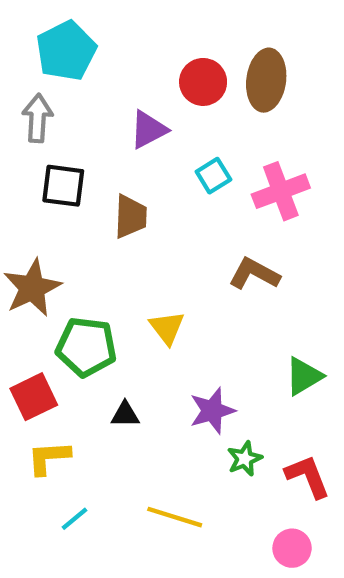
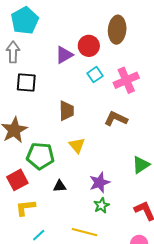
red circle: (203, 82) -> (89, 46), moved
brown trapezoid: (131, 217) -> (66, 111), moved
green star: (245, 459) -> (101, 205), moved

